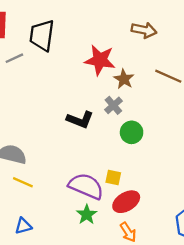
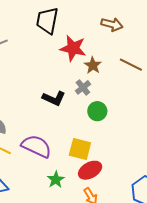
black trapezoid: (42, 35) -> (47, 21), moved
yellow square: (113, 178) -> (80, 149), size x1.6
purple semicircle: (86, 186) -> (36, 146), moved

